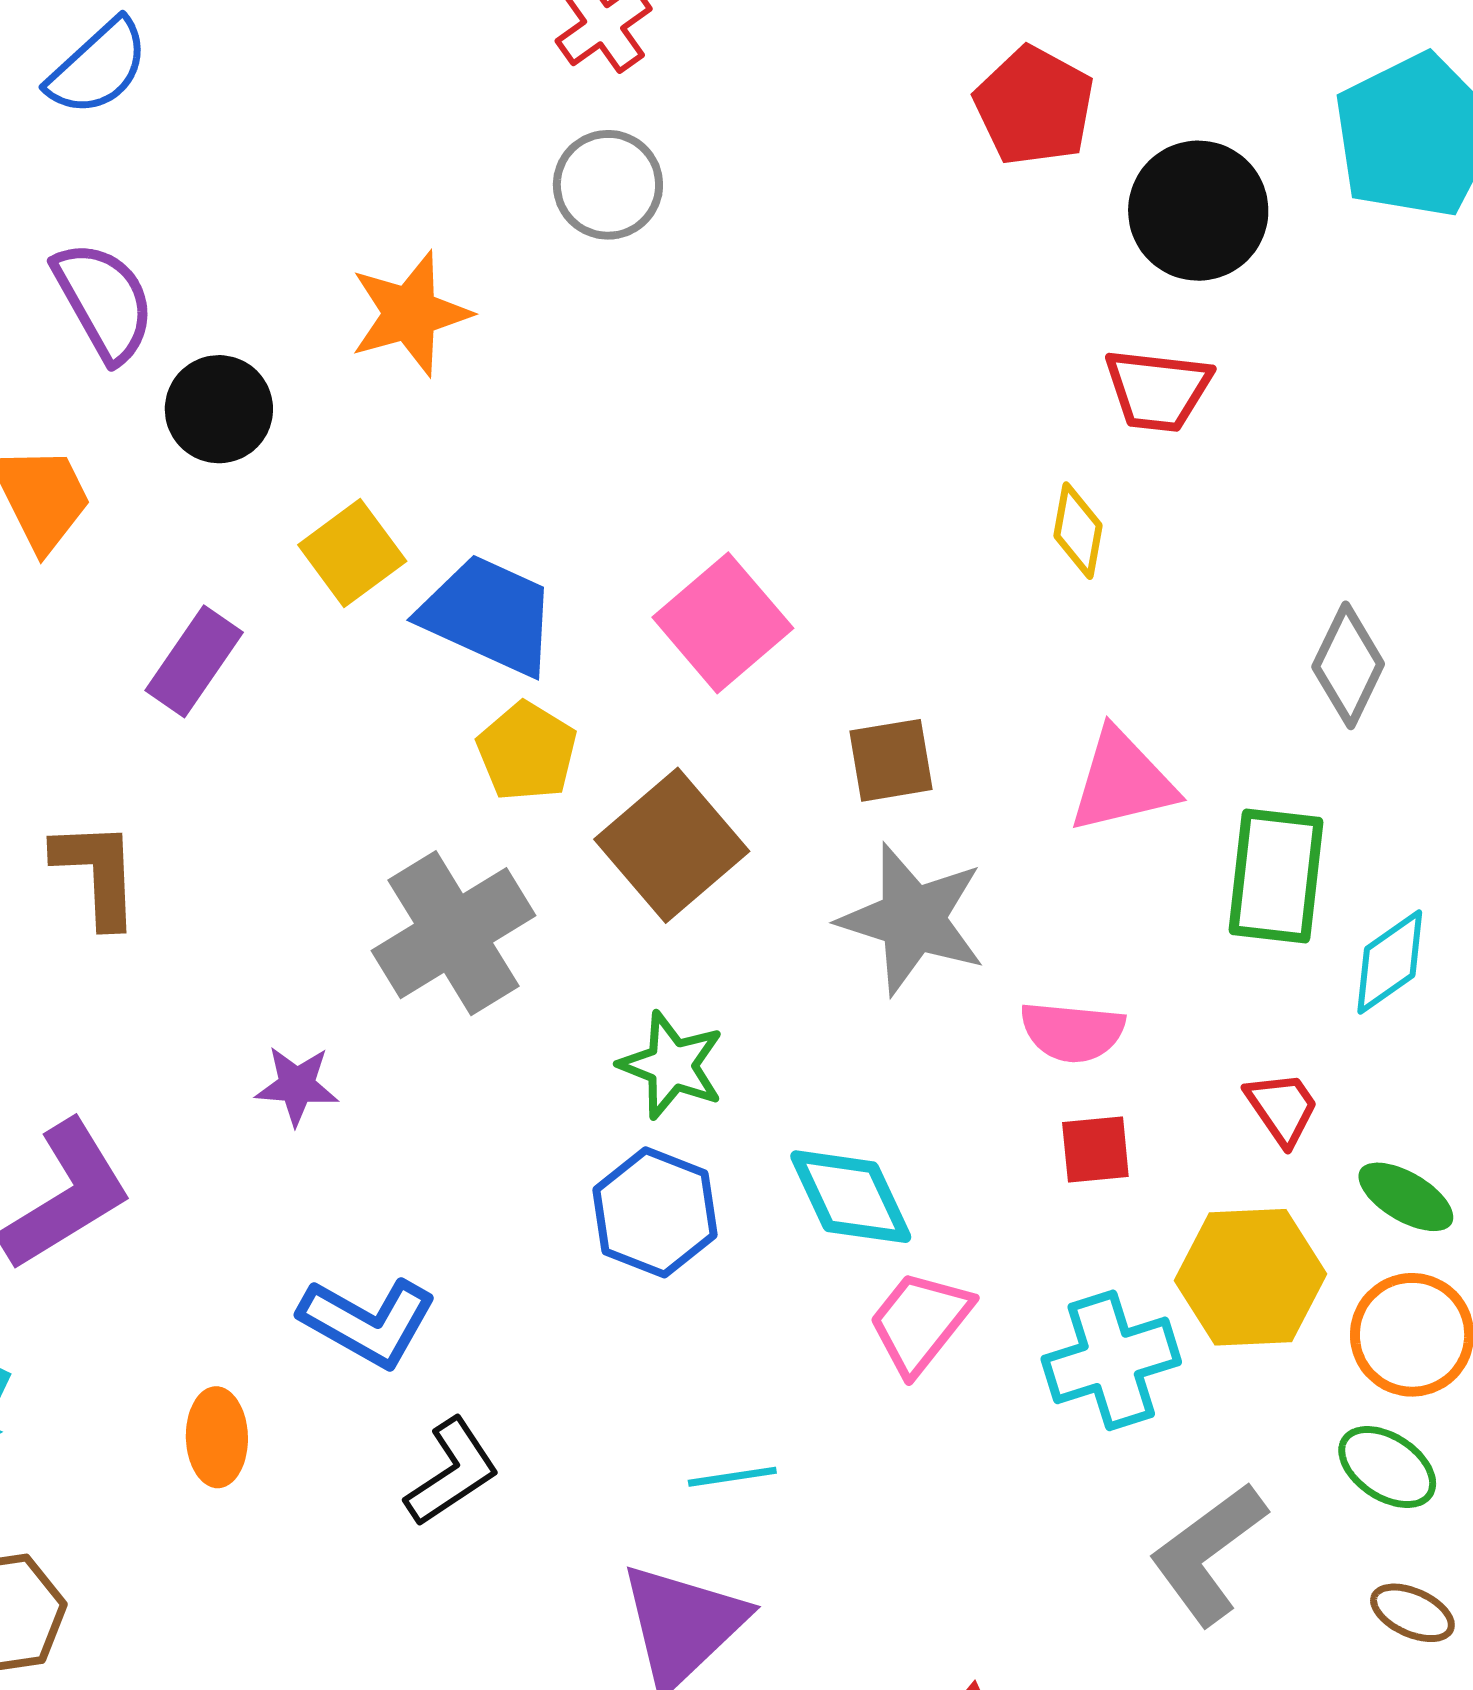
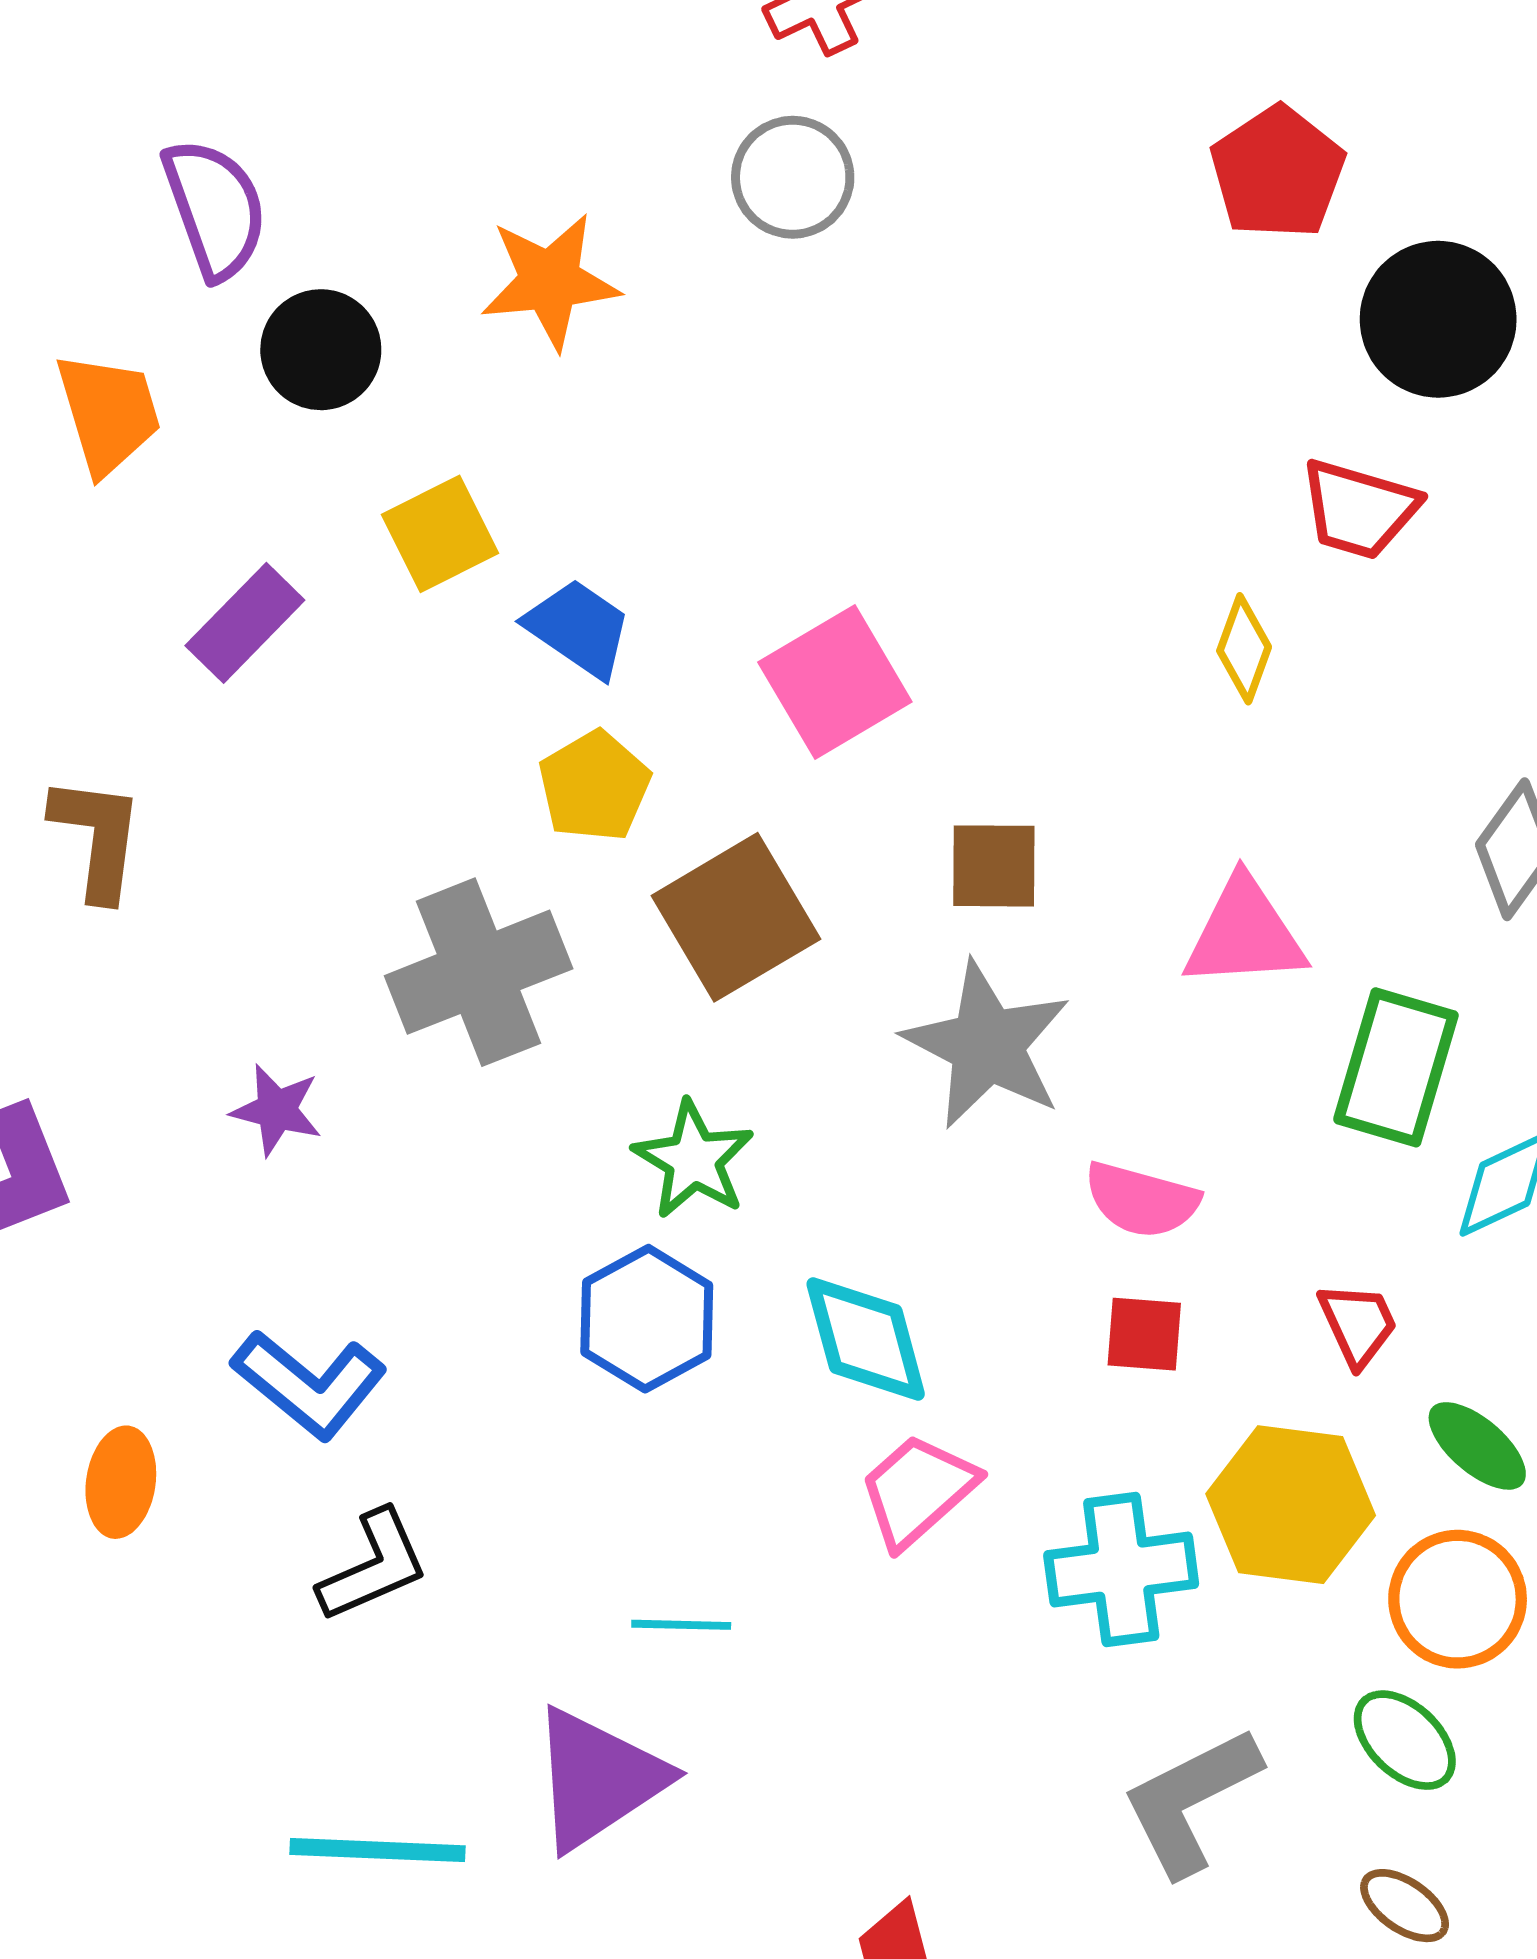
blue trapezoid: (489, 615) -> (579, 628), size x0.7

